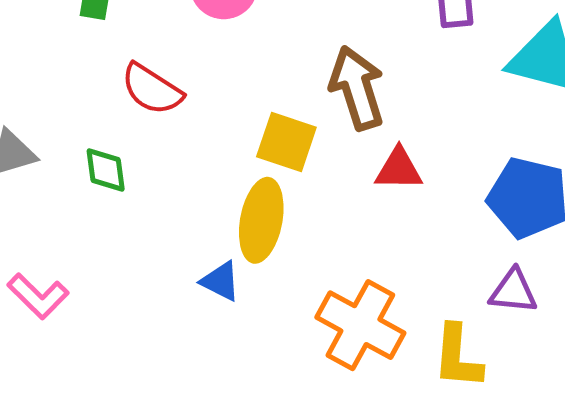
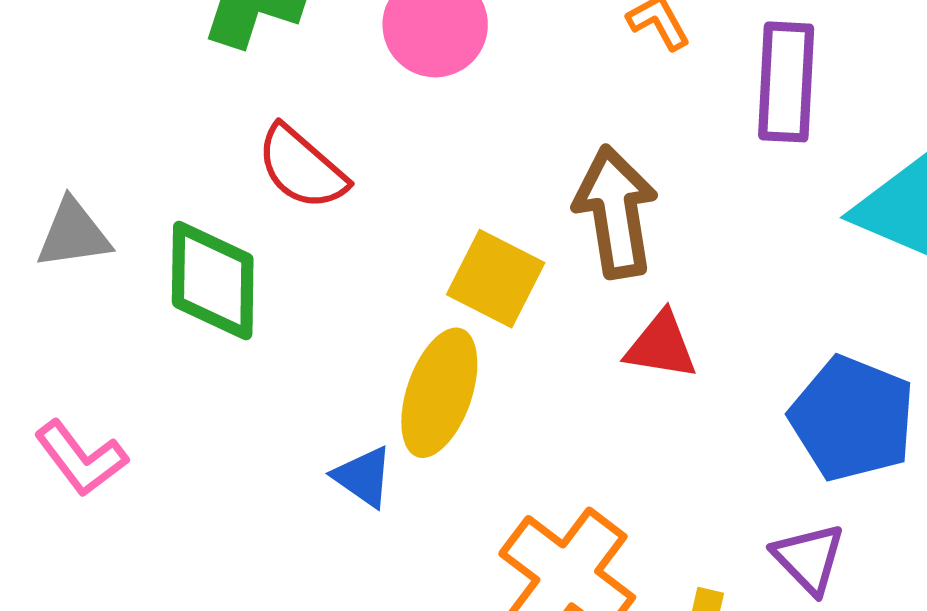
green diamond: (106, 170) -> (213, 281), size x1.6
purple triangle: (513, 291) -> (809, 558), turned 32

